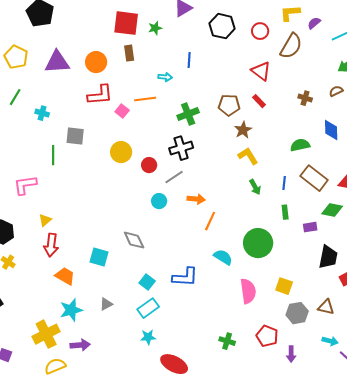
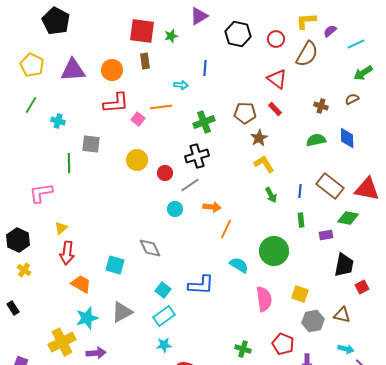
green semicircle: (300, 145) -> (316, 140), moved
gray triangle: (106, 304) -> (122, 312), size x1.6

